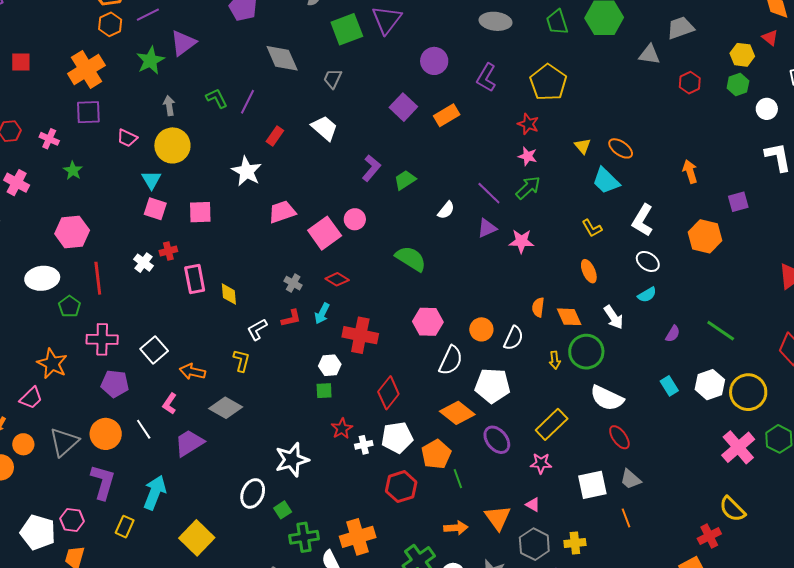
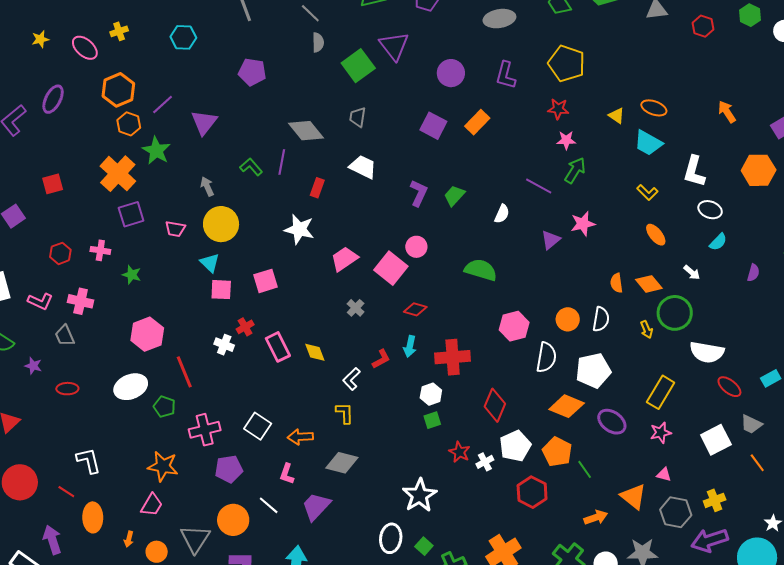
gray diamond: (282, 58) -> (306, 131), moved
green star: (150, 60) -> (156, 151), moved
purple triangle: (487, 228) -> (551, 240), moved
gray cross: (293, 283) -> (356, 308), moved, turned 30
white arrow: (614, 317) -> (692, 272), size x0.7
cyan rectangle: (669, 386) -> (771, 378), moved, turned -72

